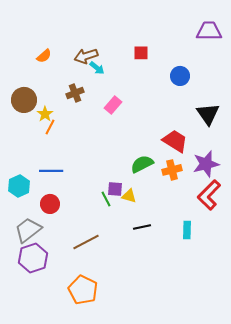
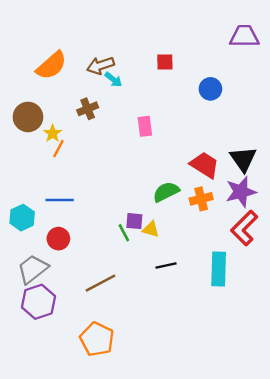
orange semicircle: (44, 56) -> (51, 65), size x1.8
pink rectangle: (113, 105) -> (145, 126), moved, turned -48
black triangle: (208, 114) -> (243, 159), moved
cyan rectangle: (187, 230) -> (219, 269), size x1.6

